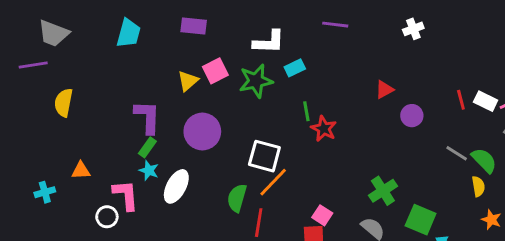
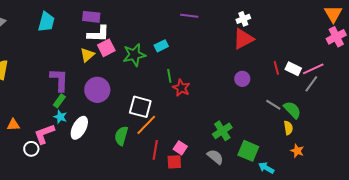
white L-shape: (269, 42) -> (98, 34), moved
red triangle: (384, 90) -> (243, 39), moved, size x1.6
orange triangle: (81, 171) -> (13, 125), moved
pink L-shape: (126, 195) -> (44, 134), turned -105
red line: (259, 223) -> (155, 150), moved

